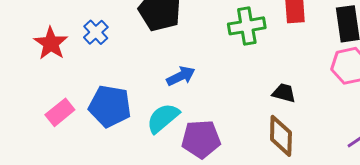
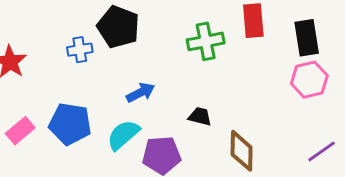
blue cross: (96, 32) -> (80, 50), moved, turned 35
black trapezoid: (284, 93) -> (200, 117), moved

